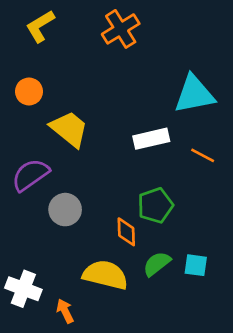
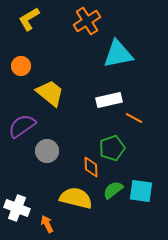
cyan triangle: (194, 94) -> (118, 54), moved
orange line: (203, 155) -> (134, 118), moved
cyan square: (196, 265) -> (141, 191), size x1.4

